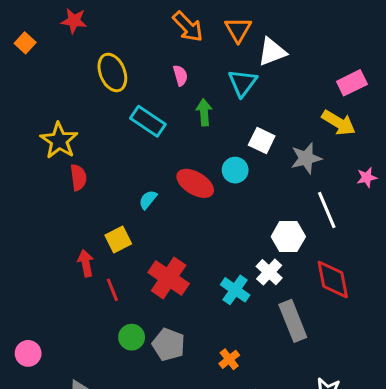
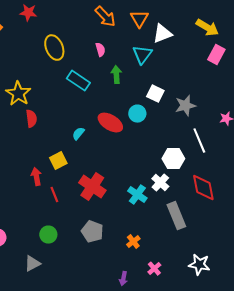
pink rectangle: (352, 83) -> (216, 55), turned -36
yellow arrow: (339, 123) -> (207, 28), moved
green circle: (132, 337) -> (48, 235), moved

